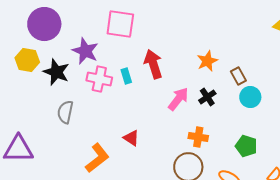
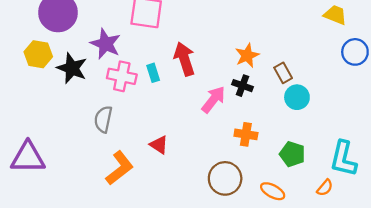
black cross: (207, 97) -> (242, 86), moved, turned -36
gray semicircle: (65, 112) -> (103, 119), moved
orange cross: (198, 137) -> (246, 134), moved

